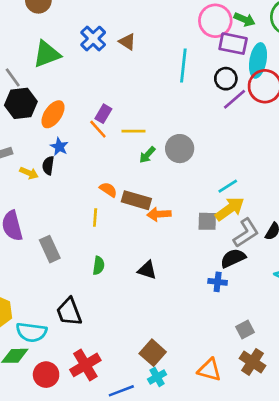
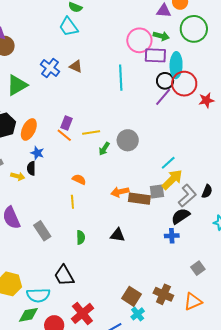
black circle: (226, 79) -> (165, 81), moved
brown rectangle: (136, 200) -> (139, 199), moved
brown cross: (253, 362) -> (163, 294), moved
orange triangle: (209, 370) -> (193, 301), moved, turned -30

